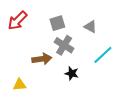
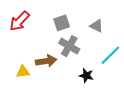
black star: (72, 73) -> (86, 75), moved
yellow triangle: (19, 85) -> (23, 72), moved

